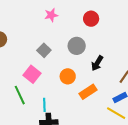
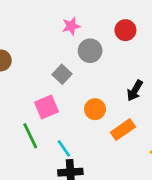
gray circle: (77, 46) -> (90, 51), moved
pink square: (32, 74) -> (47, 107), turned 30
cyan line: (44, 105) -> (64, 148), turned -32

